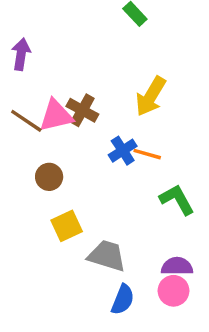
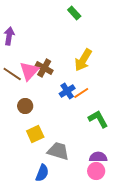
pink triangle: (56, 116) -> (29, 71), turned -35
orange line: (147, 154) -> (81, 93), turned -49
blue semicircle: (123, 300) -> (42, 173), moved

